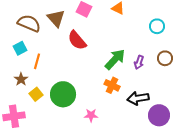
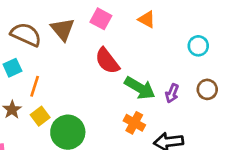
red semicircle: (77, 40) -> (107, 61), moved
green arrow: (115, 59) -> (140, 88), turned 75
yellow square: (36, 94) -> (40, 116), moved

